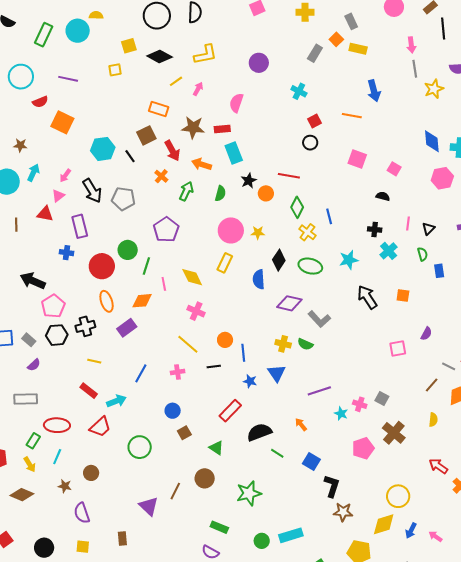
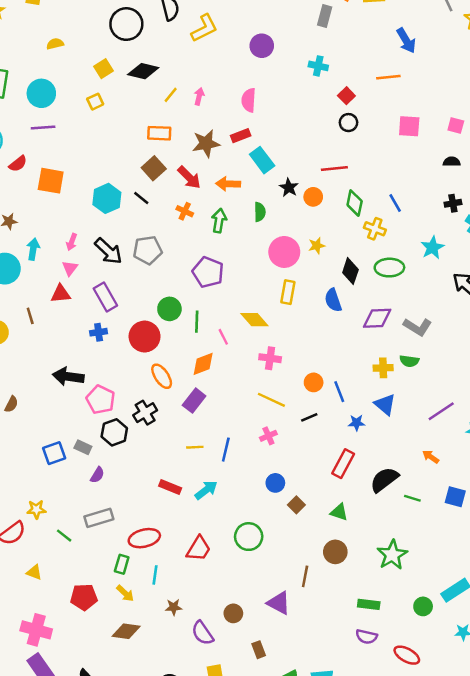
cyan circle: (78, 31) -> (41, 93), moved
yellow L-shape: (205, 55) -> (204, 28), moved
yellow line: (94, 361) -> (195, 447), moved
red trapezoid: (100, 427) -> (198, 549), moved
brown circle: (91, 473) -> (233, 613), moved

